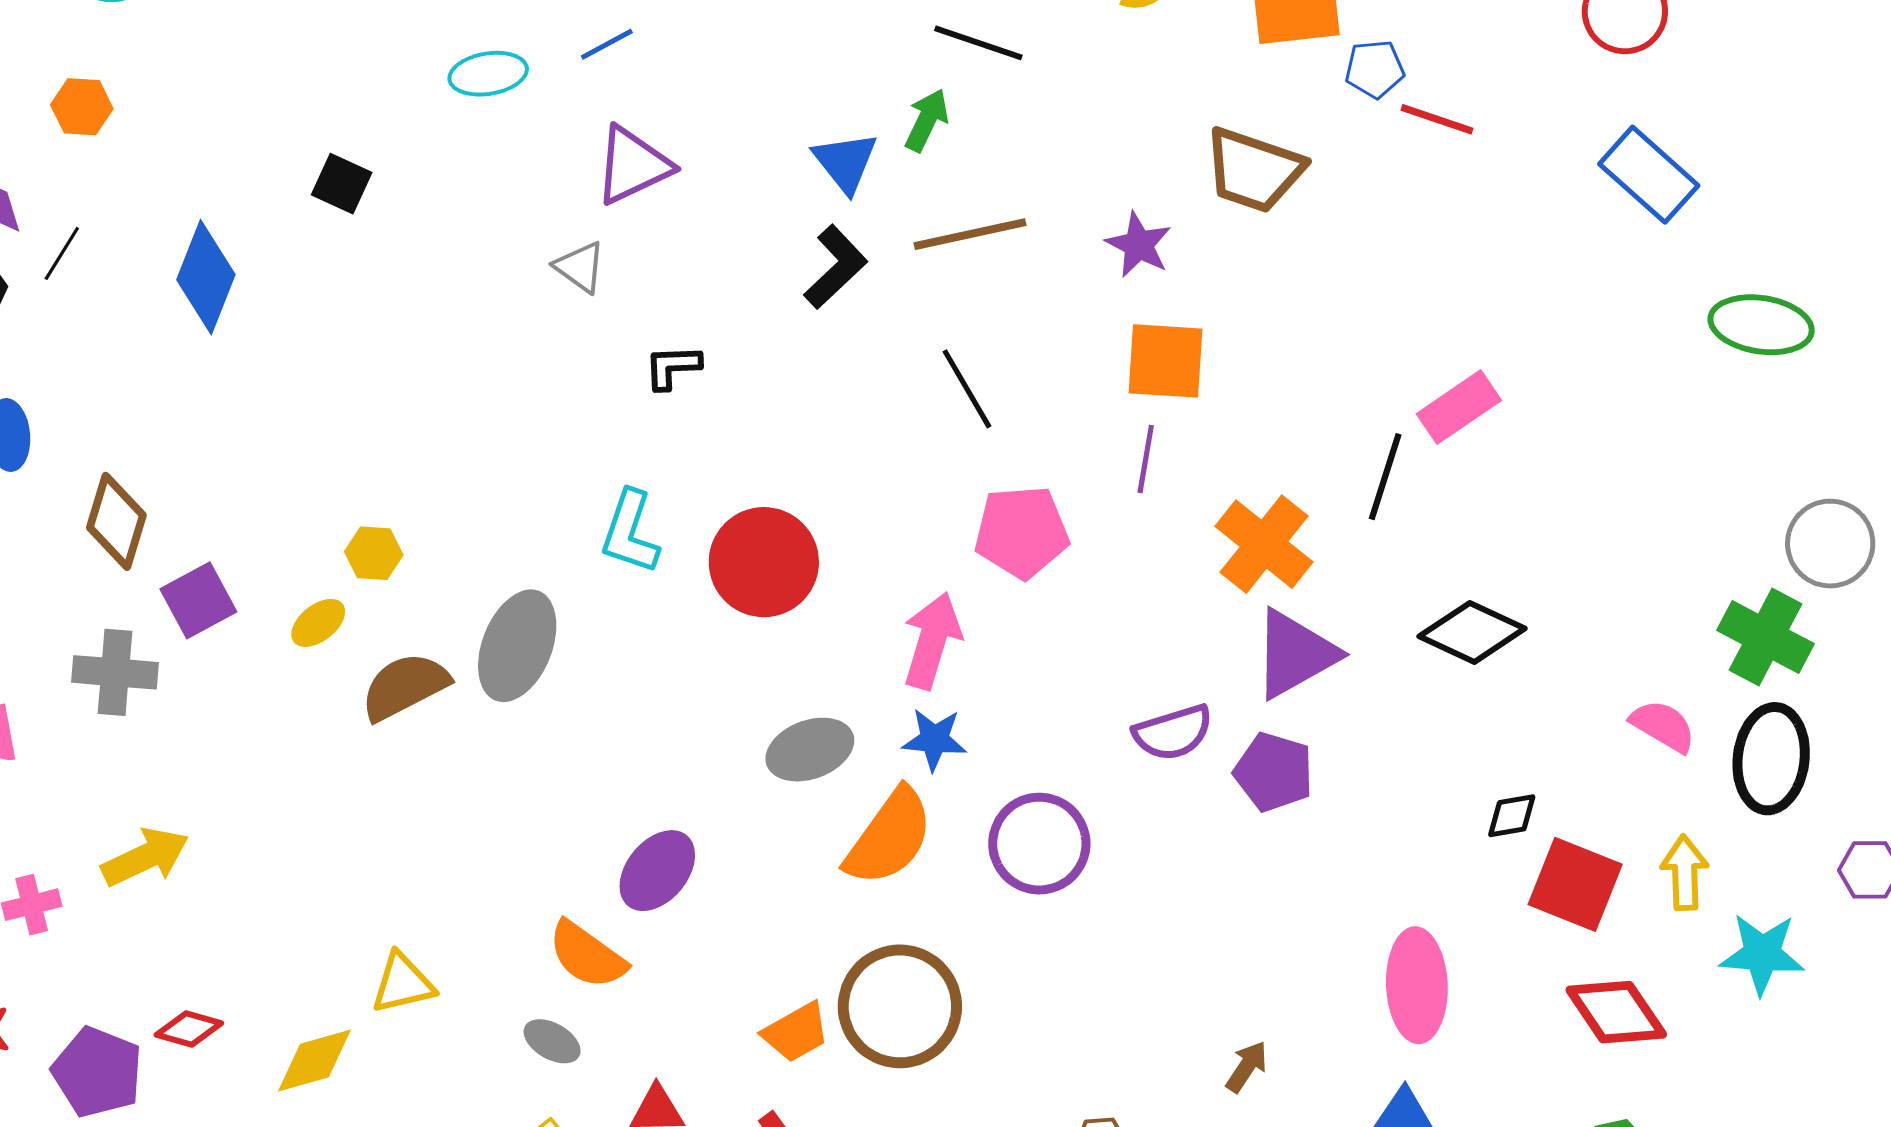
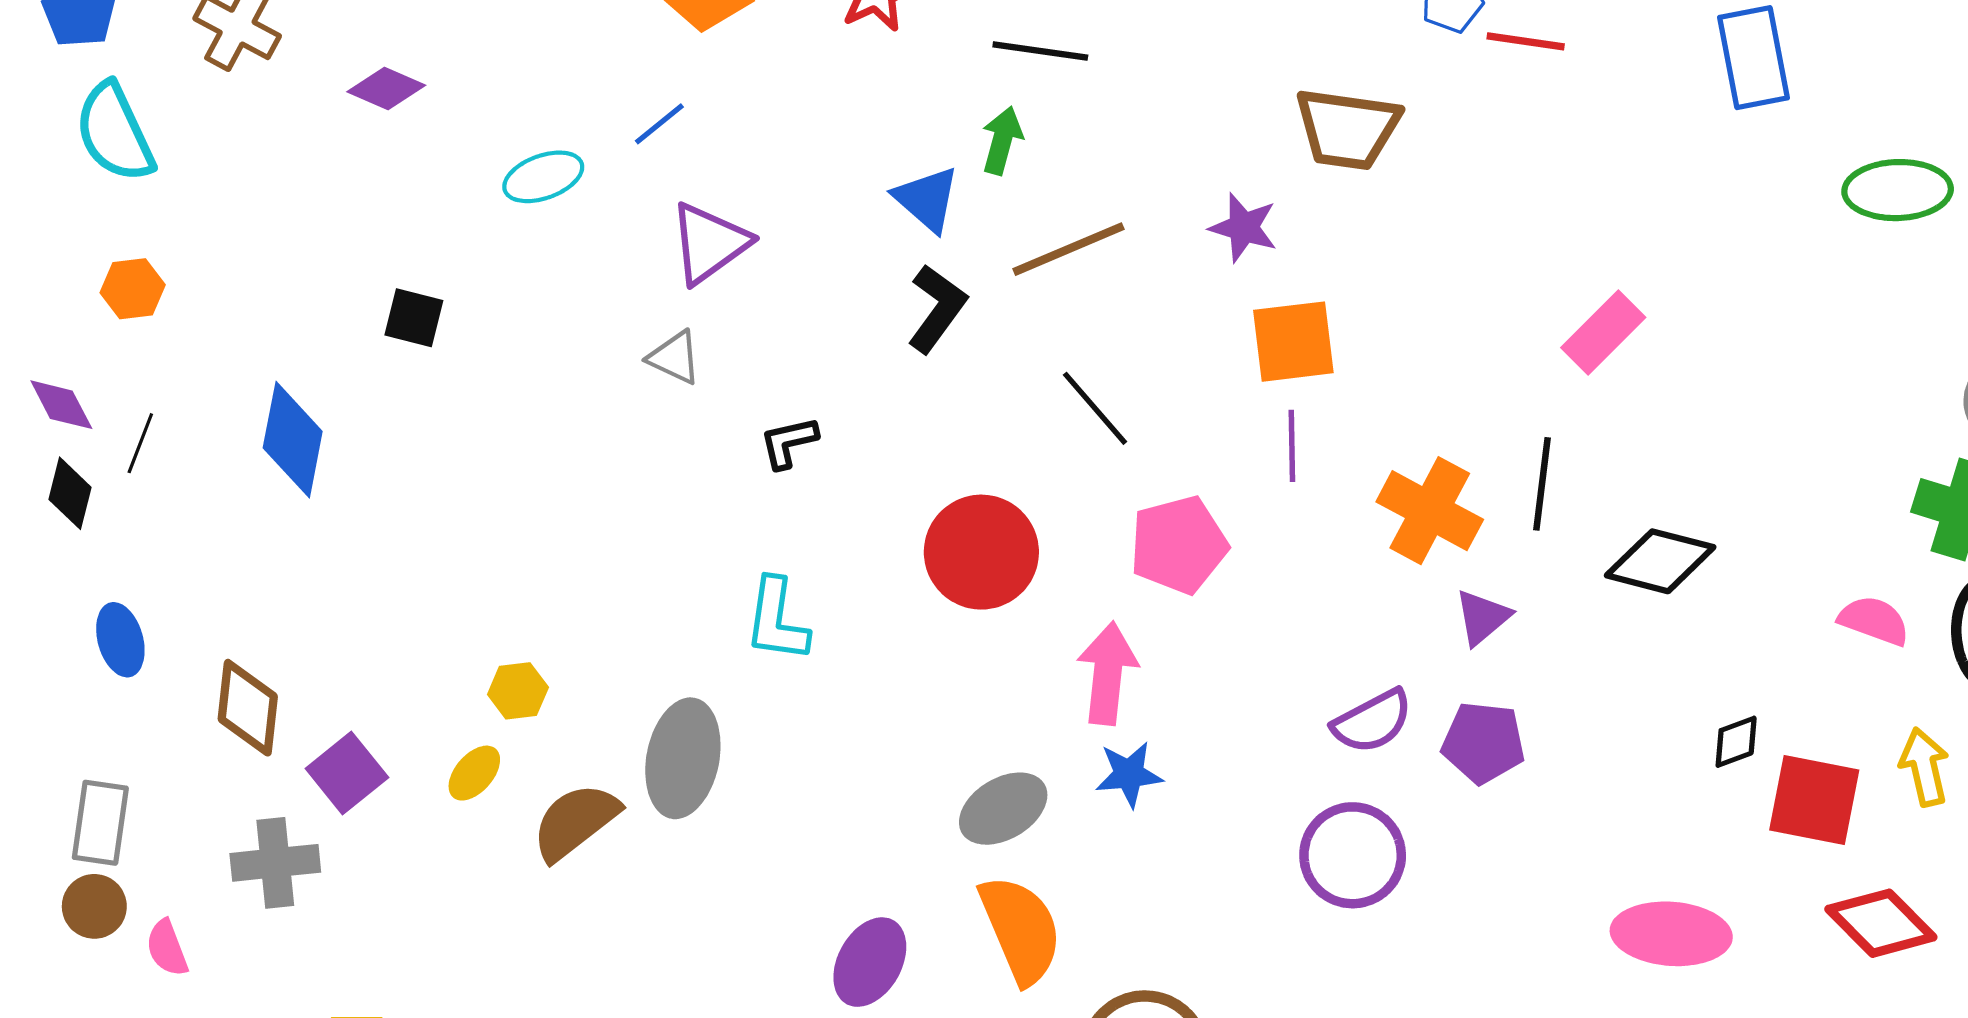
blue rectangle: (1649, 175) -> (1753, 58), turned 48
black line: (1385, 477) -> (1542, 484), moved
red circle: (764, 562) -> (981, 552), moved
purple triangle: (1295, 654) -> (1482, 617), size x0.6
orange semicircle: (889, 837) -> (1021, 929), moved, turned -48
purple circle: (1039, 844) -> (1353, 855), moved
pink ellipse: (1417, 985) -> (1671, 934), turned -73

